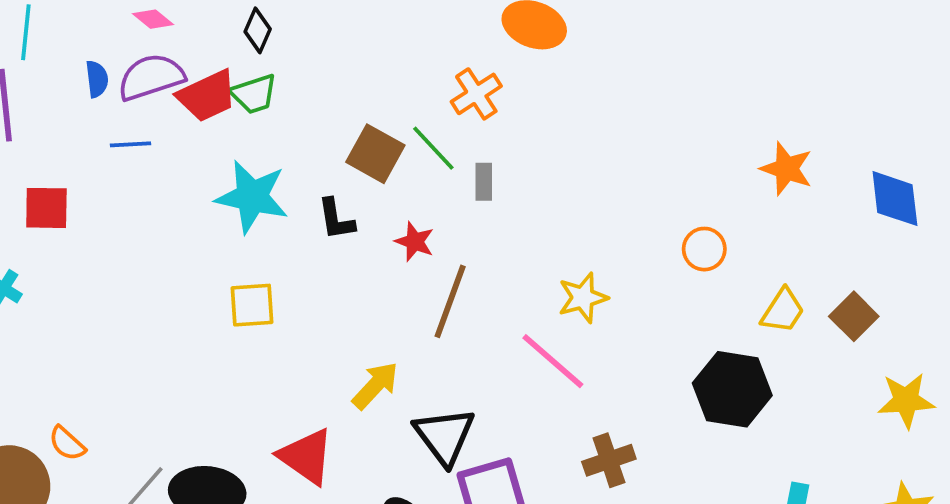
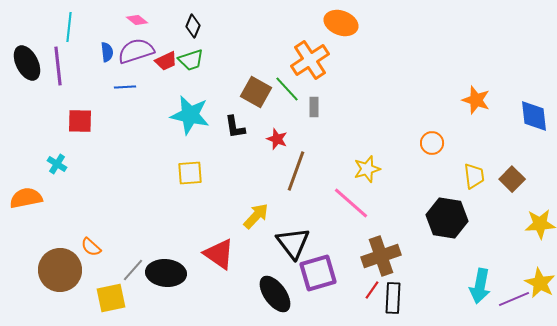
orange cross: (476, 94) -> (310, 60), size x1.4
red trapezoid: (207, 96) -> (166, 61), size x0.7
yellow trapezoid: (783, 311) -> (474, 176), turned -40
brown cross: (609, 460) -> (381, 256), size x1.4

